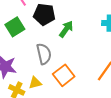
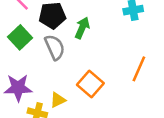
gray semicircle: (44, 54) -> (55, 47), moved

